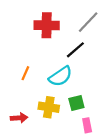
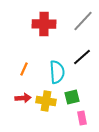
black line: (75, 50) -> (82, 57), moved
cyan semicircle: (60, 76) -> (57, 72), turned -60
red arrow: (19, 118) -> (23, 98), moved

